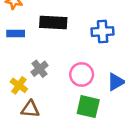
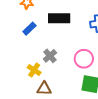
blue rectangle: (16, 34) -> (29, 29), turned -40

